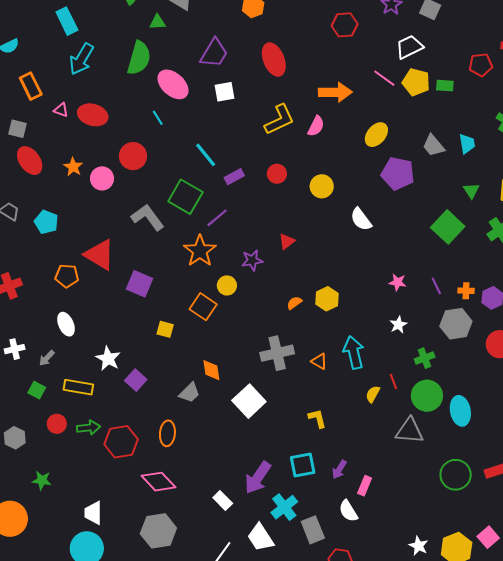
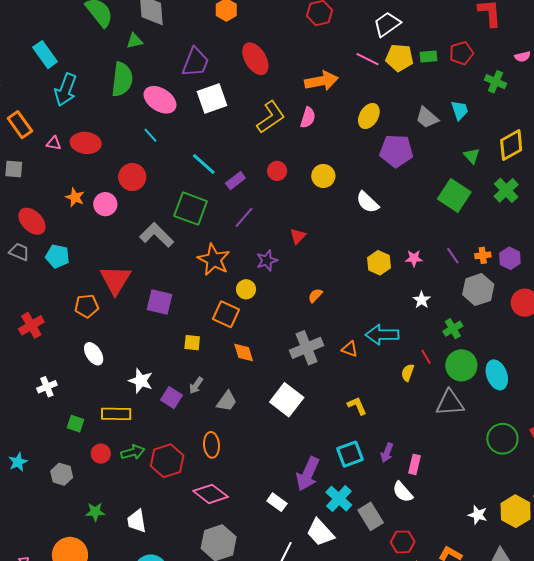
red pentagon: (481, 65) -> (461, 53), moved
white square: (224, 92) -> (212, 99), size x1.4
red ellipse: (30, 161) -> (32, 221), moved
purple line: (217, 218) -> (244, 217), moved
red triangle: (100, 255) -> (115, 280), turned 40
yellow hexagon: (327, 299) -> (379, 263), moved
cyan arrow: (354, 352) -> (382, 335), turned -68
gray arrow: (47, 358) -> (196, 385), moved
orange diamond: (211, 370) -> (244, 352), moved
white trapezoid: (93, 513) -> (137, 521), moved

